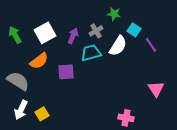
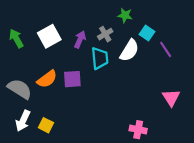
cyan trapezoid: (91, 53) -> (100, 58), turned 100
orange semicircle: (39, 61) -> (47, 79), moved
yellow square: (42, 114) -> (46, 125), turned -32

